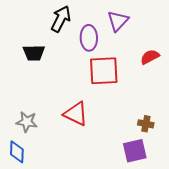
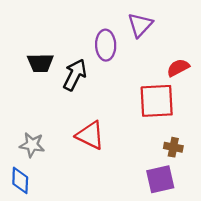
black arrow: (61, 19) -> (75, 75), moved
red square: (104, 71) -> (157, 101), moved

